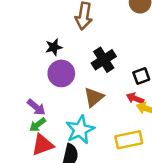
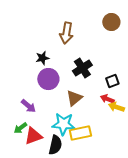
green arrow: (38, 125) -> (20, 128), moved
cyan star: (80, 130) -> (63, 124), turned 30
yellow rectangle: (129, 140) -> (80, 133), moved

